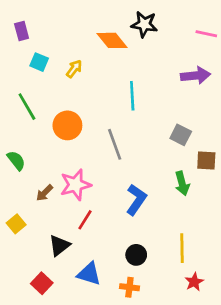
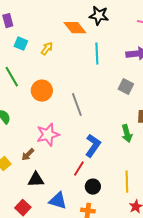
cyan line: (132, 96) -> (97, 54), moved
gray square: (181, 135) -> (126, 87), moved
brown arrow: (44, 193) -> (28, 155), moved
red line: (85, 220) -> (79, 169), moved
black triangle: (59, 245) -> (36, 180), turned 36

